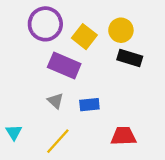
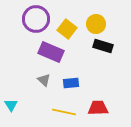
yellow line: (58, 141) -> (64, 112), moved, turned 60

